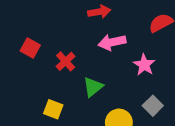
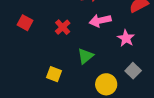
red square: (30, 48) -> (25, 23), moved
red cross: (66, 61) -> (63, 27), moved

